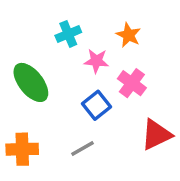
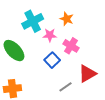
cyan cross: (68, 34) -> (33, 21), size x1.5
gray line: (83, 148) -> (65, 87), moved

